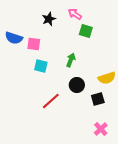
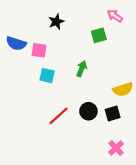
pink arrow: (75, 14) -> (115, 16), moved
green square: (86, 31) -> (99, 35), turned -32
black circle: (77, 85) -> (88, 111), moved

